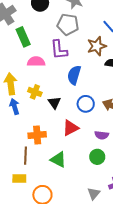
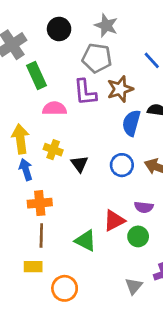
brown star: (97, 46) -> (120, 89), moved
blue semicircle: (74, 75) -> (131, 123), moved
red triangle: (71, 128) -> (114, 221), moved
orange cross: (37, 135) -> (40, 203), moved

